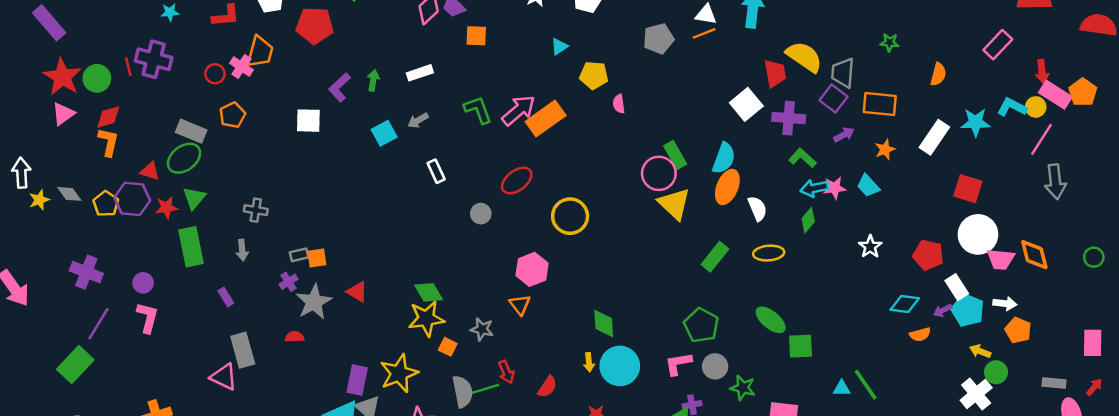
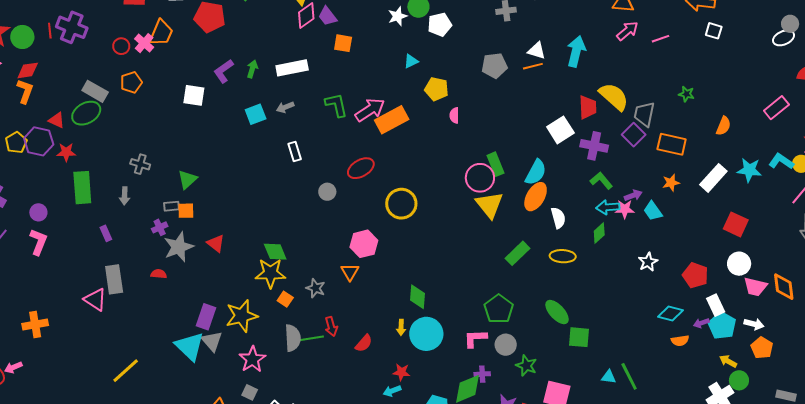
white rectangle: (420, 73) -> (292, 68), size x1.4
purple arrow: (844, 135) -> (633, 195), moved
green triangle: (194, 198) -> (187, 179), moved
white circle: (978, 234) -> (739, 264), size x0.7

